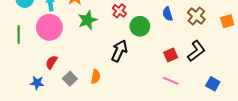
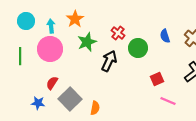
black arrow: (119, 51) -> (109, 61), moved
red square: (171, 55) -> (157, 79), moved
orange semicircle: (96, 77) -> (95, 108), moved
gray square: (70, 79) -> (70, 99), size x1.6

